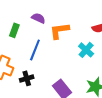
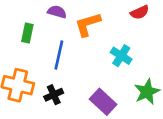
cyan cross: (86, 50) -> (121, 56), moved

